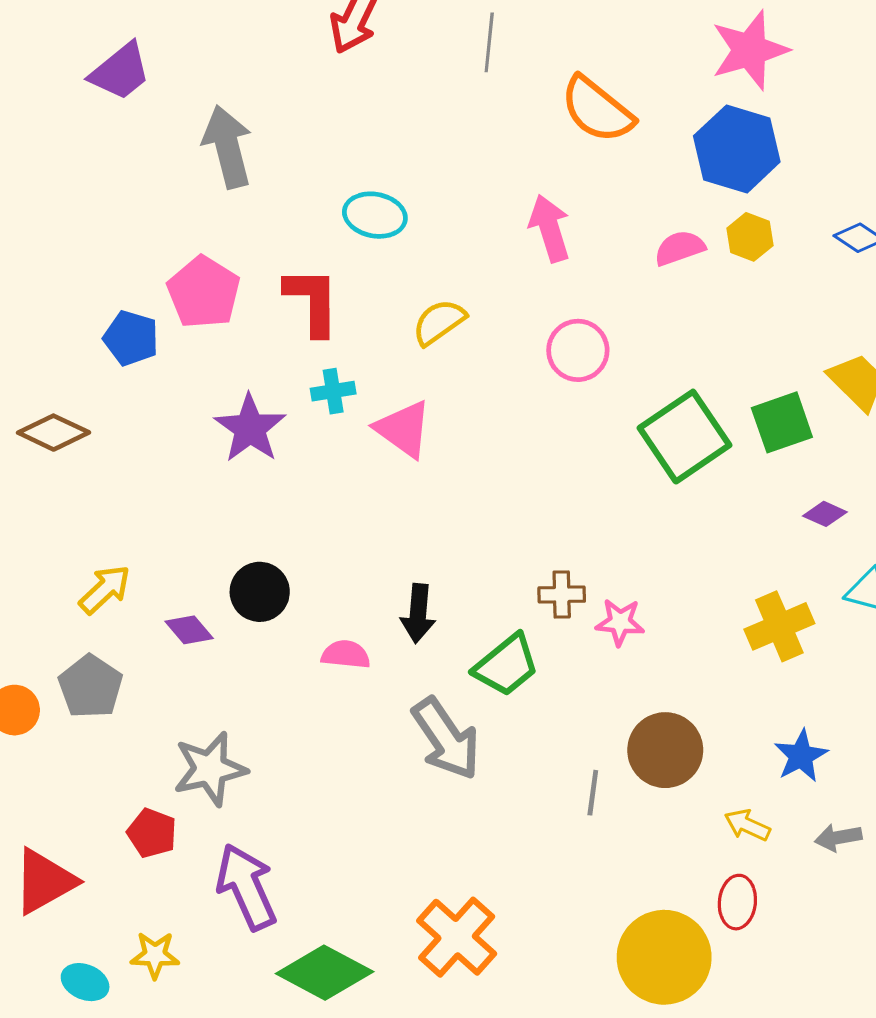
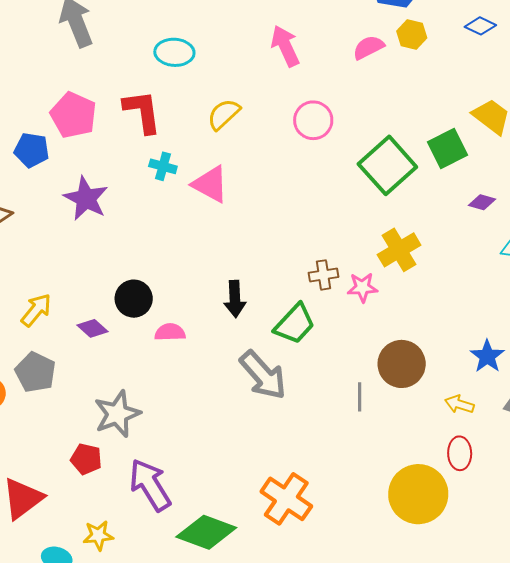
cyan cross: (333, 391) -> (163, 166), turned 32
purple star: (250, 428) -> (86, 199), moved
yellow cross: (779, 626) -> (399, 250), moved
pink semicircle: (346, 655) -> (170, 332), moved

